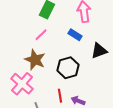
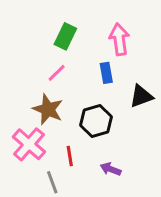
blue rectangle: (75, 35) -> (106, 73), turned 48
red line: (60, 96) -> (70, 156), moved

